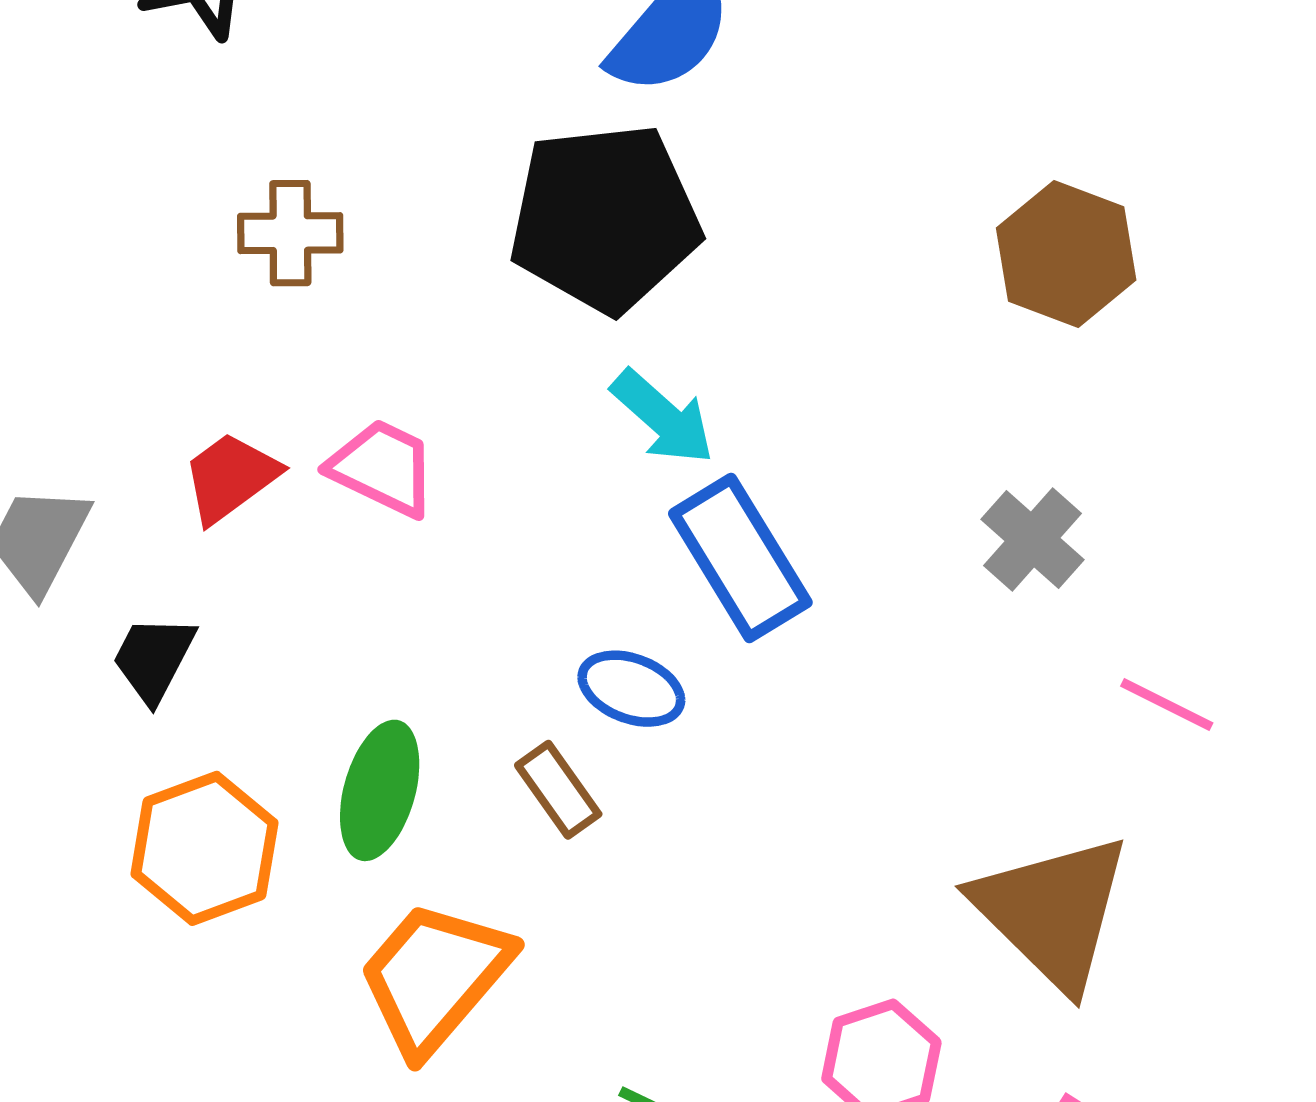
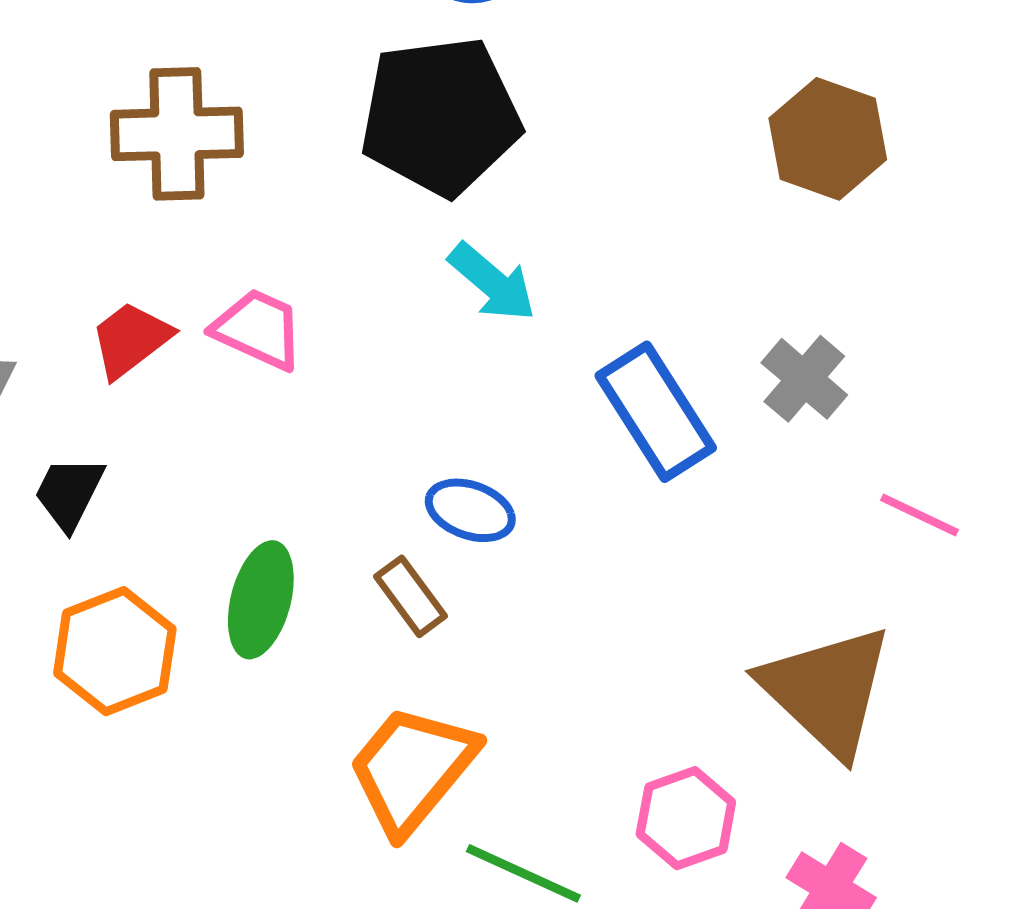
brown cross: (290, 233) -> (177, 134), size x1.5
blue rectangle: (740, 558) -> (656, 412), moved
orange trapezoid: (435, 977) -> (412, 769), moved

